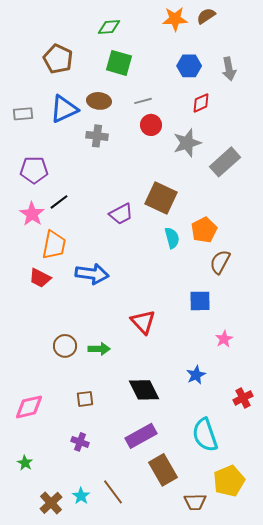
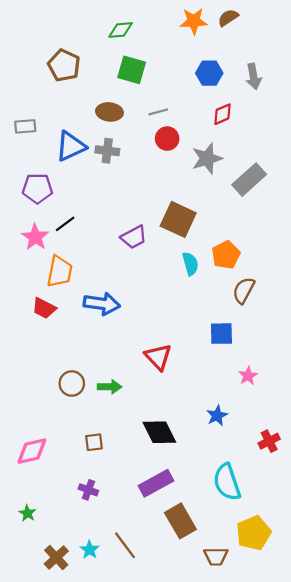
blue triangle: (64, 109) -> (71, 146), moved

